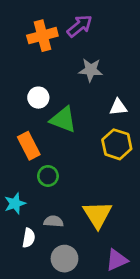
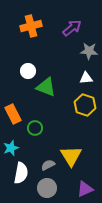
purple arrow: (80, 26) -> (72, 28), moved
gray star: (91, 70) -> (89, 51), moved
orange rectangle: (29, 146) -> (13, 114), moved
gray semicircle: (53, 221) -> (48, 165), moved, turned -32
white semicircle: (29, 238) -> (21, 173), size x1.5

